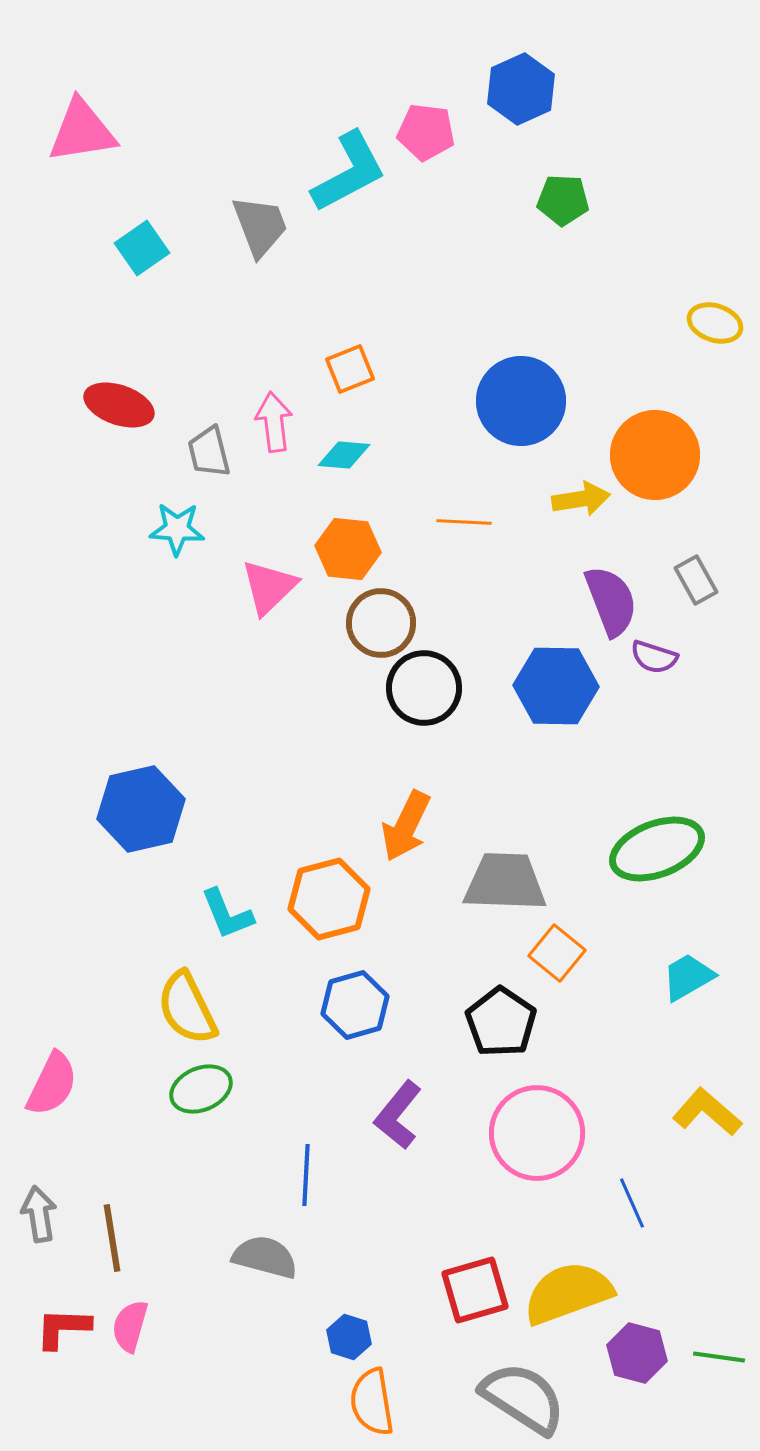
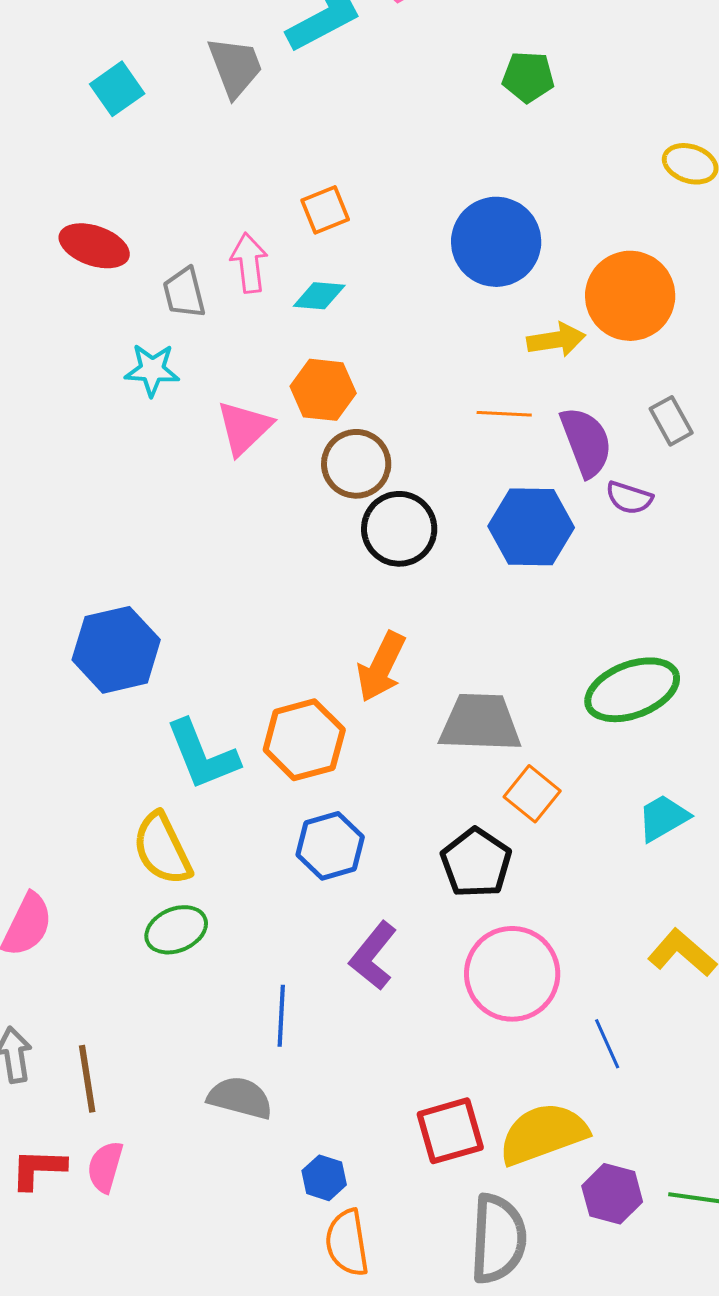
green pentagon: (563, 200) -> (528, 77), moved
orange line: (464, 522) -> (504, 414), moved
cyan L-shape: (227, 914) -> (202, 755), size x1.4
gray semicircle: (523, 1398) -> (498, 1239), turned 60

